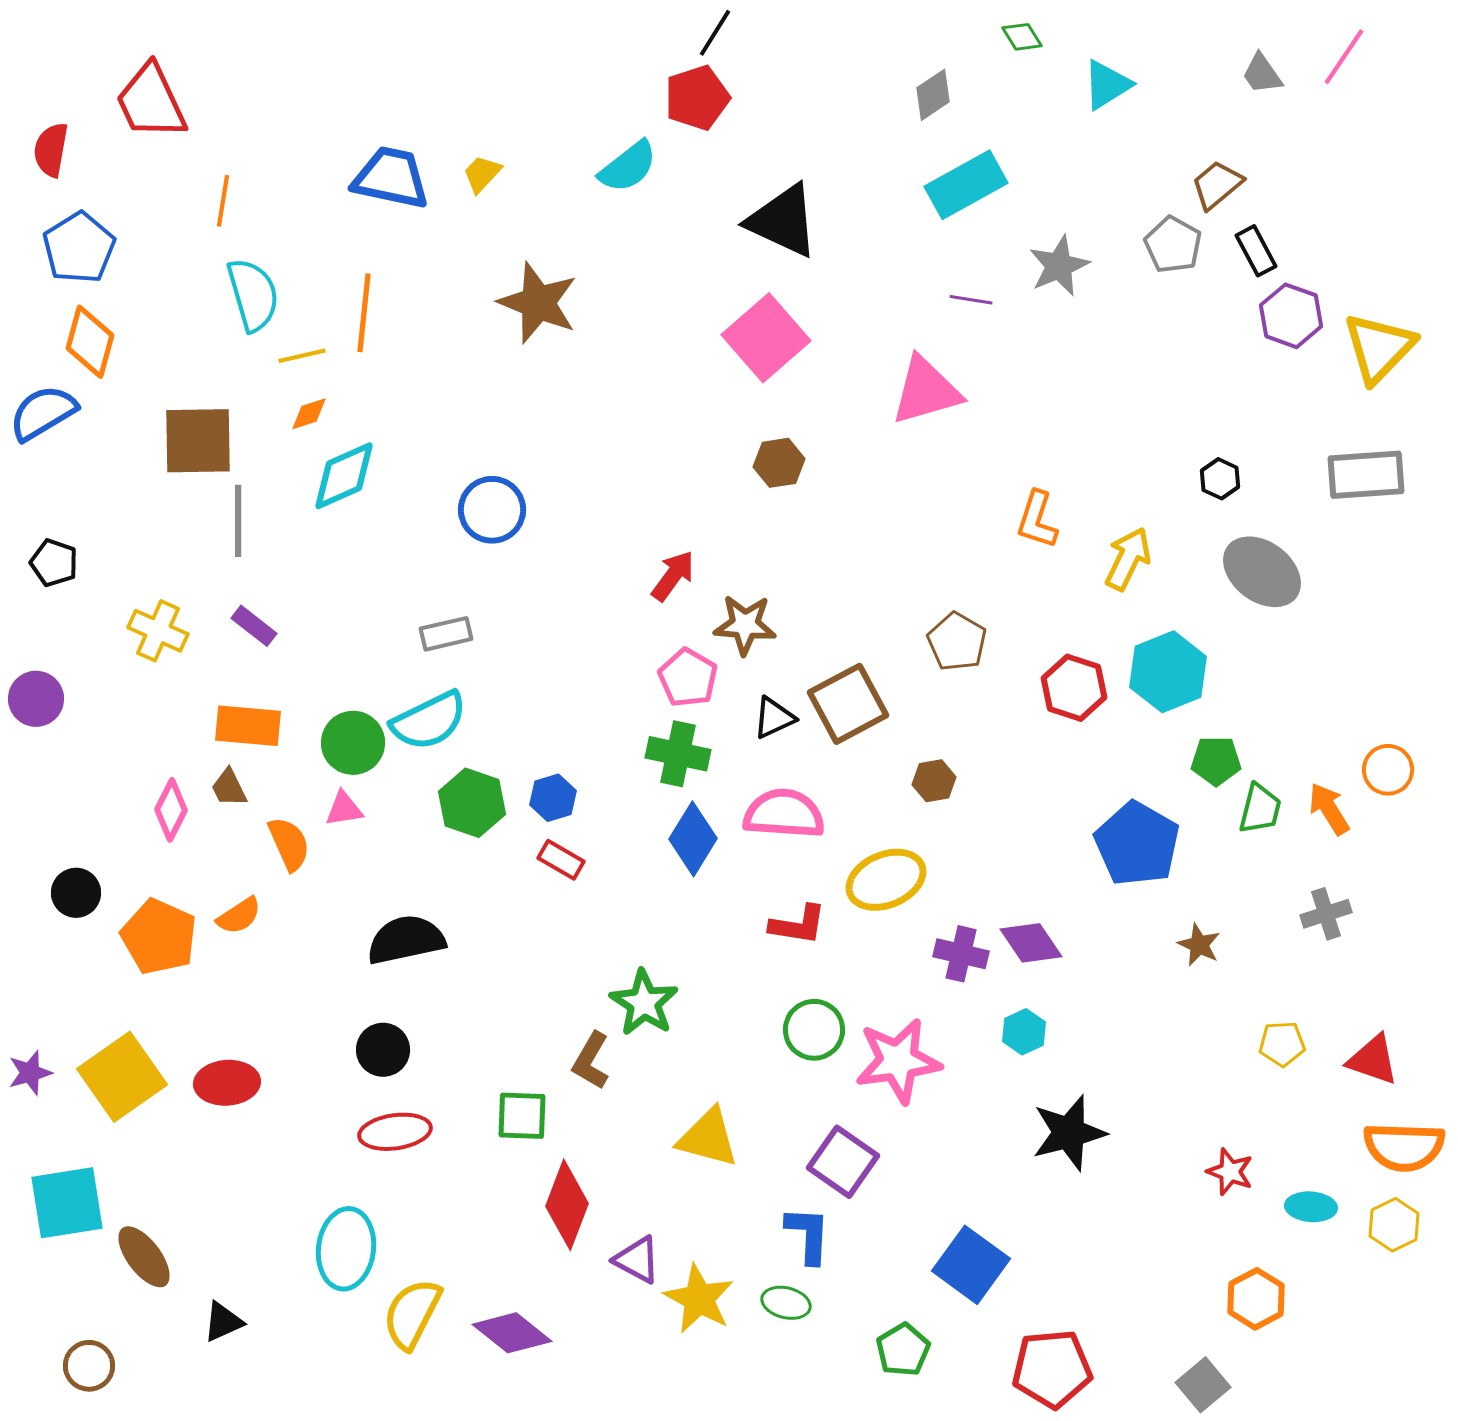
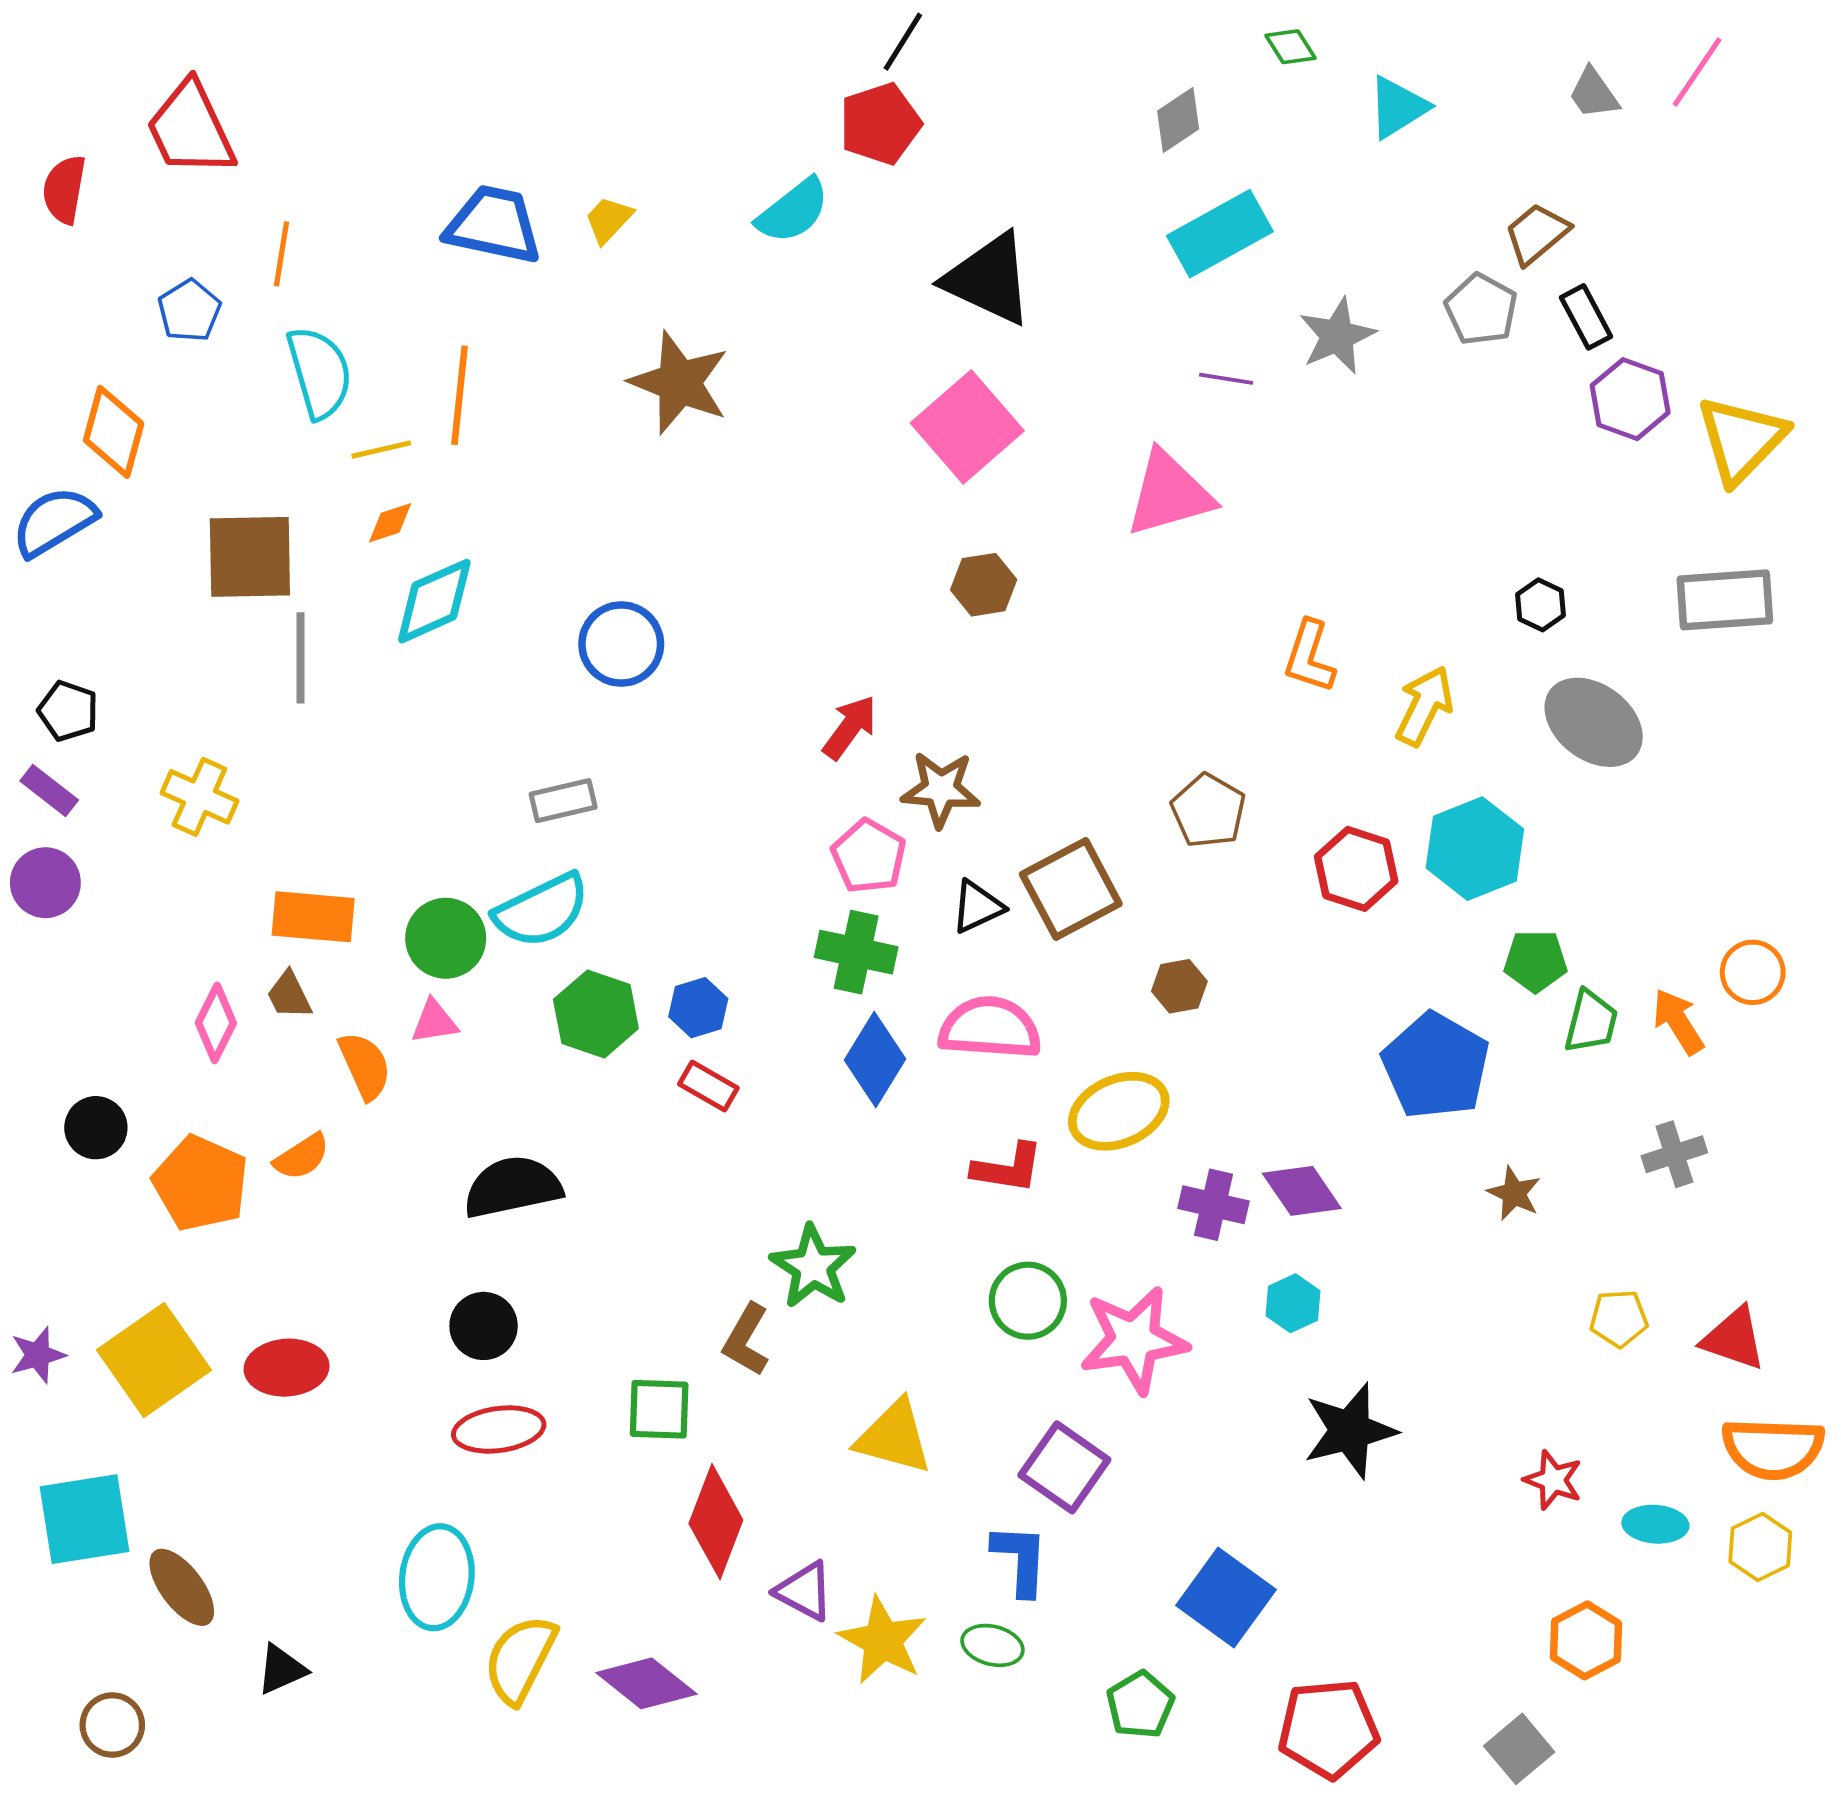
blue pentagon: (79, 248) -> (189, 311), moved, size x0.7
purple rectangle: (254, 626) -> (49, 791), moved

